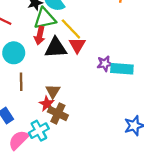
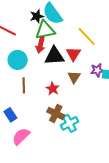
yellow line: (71, 29) -> (87, 36), moved
brown triangle: (53, 91) -> (74, 77), moved
red star: (47, 104) -> (53, 89), moved
cyan cross: (39, 131) -> (70, 123), moved

